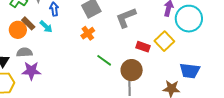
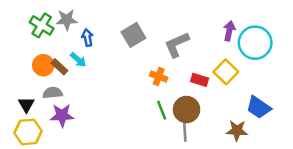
brown rectangle: (28, 23) -> (59, 67), moved
orange cross: (88, 33) -> (159, 77), moved, turned -32
green line: (104, 60) -> (162, 110), moved, turned 35
blue trapezoid: (190, 71) -> (259, 107), turned 30

